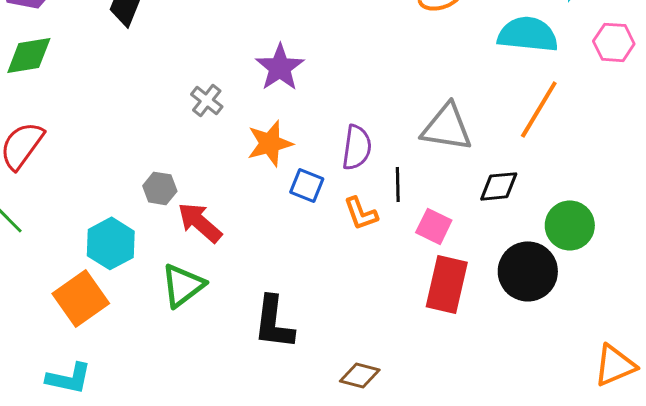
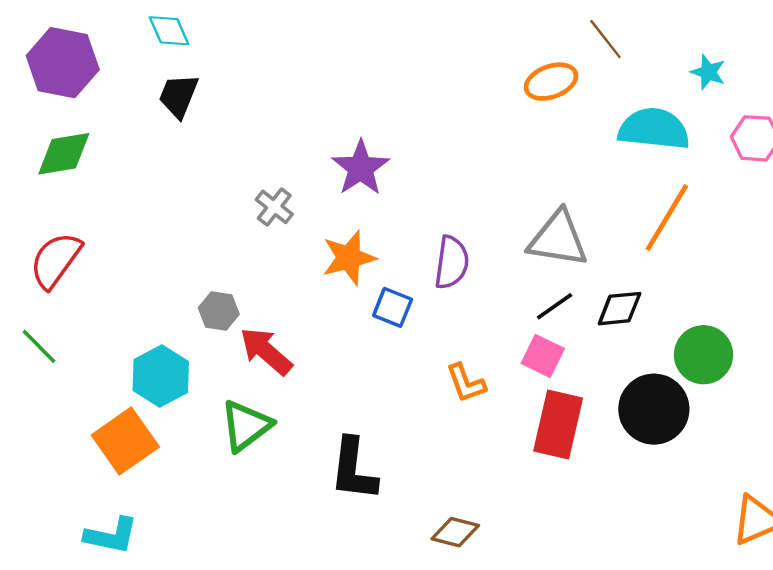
black line: (398, 184) -> (555, 306), moved, turned 56
orange L-shape: (361, 213) -> (466, 383), moved

